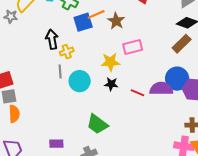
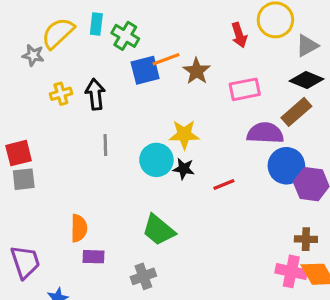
pink rectangle: (133, 47) -> (245, 89), moved
yellow cross: (67, 52) -> (61, 94), moved
cyan circle: (80, 81) -> (156, 160), moved
purple semicircle: (161, 89) -> (265, 133), moved
red line: (138, 93) -> (224, 184), turned -48
orange semicircle: (14, 114) -> (79, 228), moved

